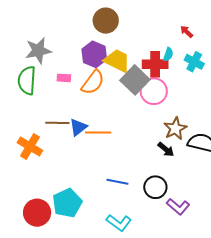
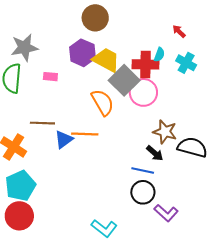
orange semicircle: (93, 82) -> (103, 102), moved, turned -68
blue triangle: (78, 127) -> (64, 139), moved
brown star: (175, 129) -> (165, 132), turned -30
blue line: (117, 182) -> (143, 170), moved
cyan pentagon: (67, 203) -> (20, 186), moved

